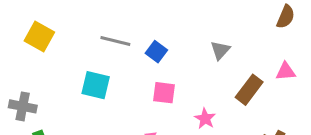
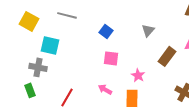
gray line: (115, 41) -> (67, 15), moved
cyan square: (96, 85) -> (50, 45), moved
gray cross: (23, 106) -> (38, 67), moved

